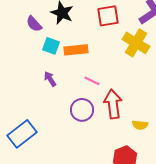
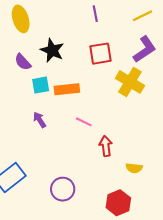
cyan square: (51, 46) -> (41, 85), turned -30
red arrow: (113, 104) -> (106, 146), size x0.7
purple circle: (82, 110) -> (63, 189), moved

